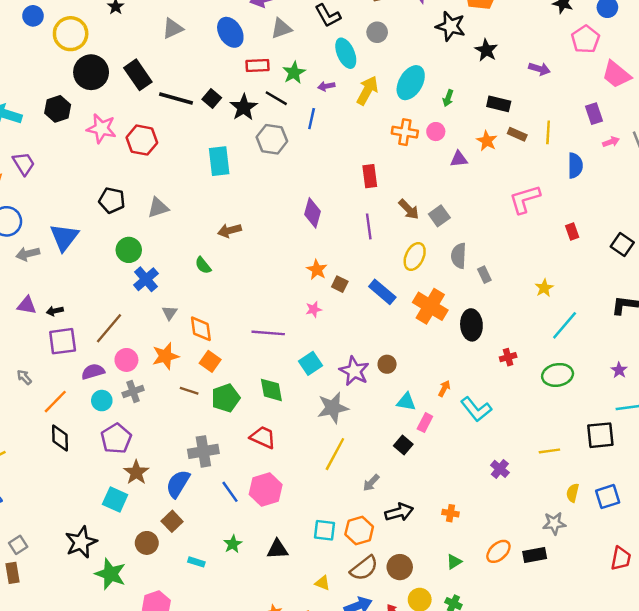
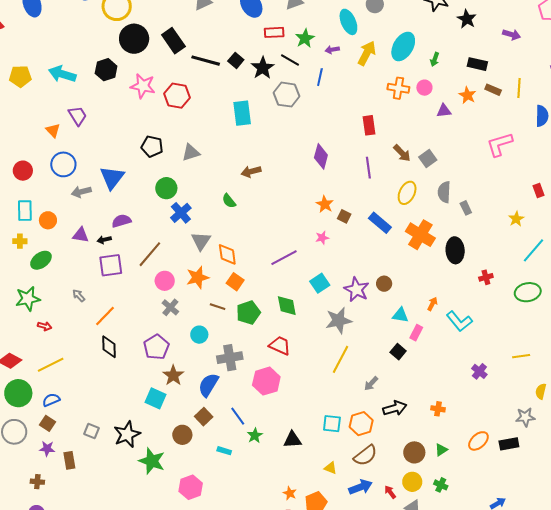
red rectangle: (572, 232) -> (538, 191), moved
gray triangle: (170, 313) -> (201, 241), size x1.5
purple line: (268, 333) -> (284, 258), turned -32
purple semicircle: (93, 372) -> (121, 221), moved
gray cross: (133, 392) -> (170, 307), turned -30
cyan circle: (102, 401) -> (199, 335), moved
pink hexagon: (266, 490) -> (266, 381), moved
blue line: (230, 492) -> (238, 416), moved
gray square: (18, 545) -> (91, 431), moved, turned -35
brown circle: (400, 567) -> (414, 452), moved

